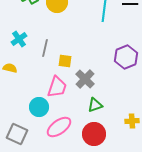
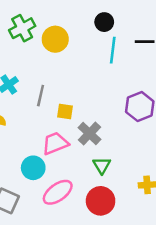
pink trapezoid: (57, 87) -> (55, 143), turned -130
green triangle: (95, 105) -> (102, 165), turned -42

